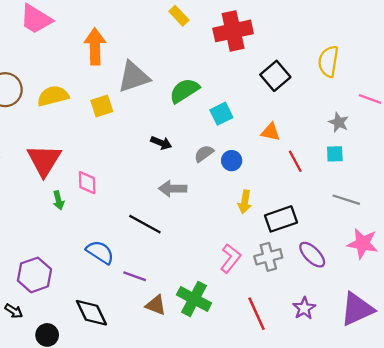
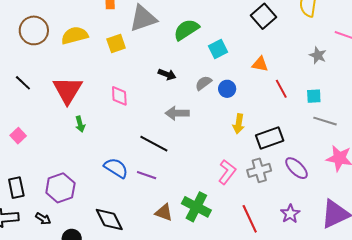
cyan square: (335, 154) -> (314, 96), moved
pink diamond: (87, 183) -> (119, 96), moved
purple line: (135, 276) -> (147, 175), moved

